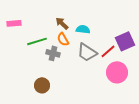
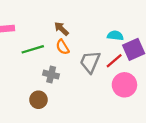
cyan semicircle: (83, 29) -> (115, 36), moved
gray trapezoid: (87, 52) -> (90, 62), turned 80
gray cross: (53, 53) -> (51, 75), moved

